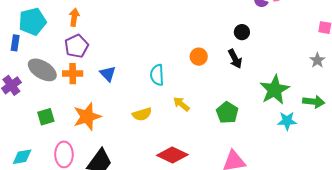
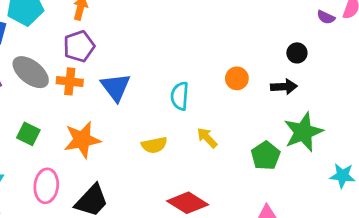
black arrow: (235, 59) -> (284, 87), turned -72
blue triangle: (108, 74) -> (116, 87), size x1.4
green star: (275, 90) -> (303, 132), moved
green square: (46, 117) -> (28, 134), turned 36

